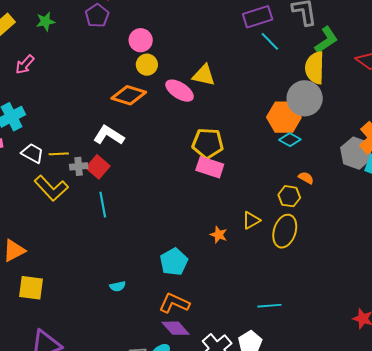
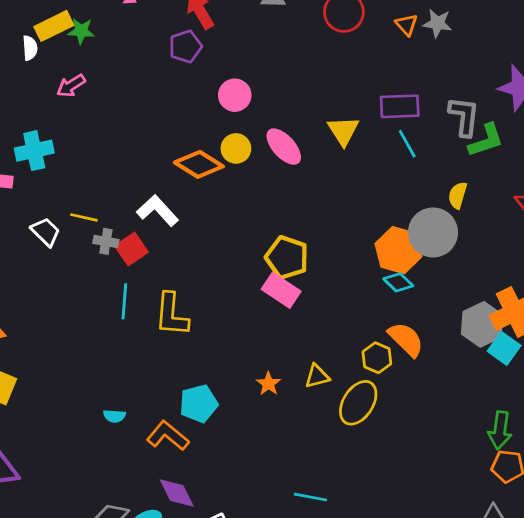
green star: (45, 21) -> (81, 31), moved
green L-shape: (326, 40) -> (486, 140), moved
yellow circle: (147, 65) -> (236, 148), moved
yellow semicircle: (315, 68) -> (458, 195), size x0.6
yellow triangle: (204, 75) -> (343, 131), moved, turned 30
pink ellipse: (180, 91) -> (284, 147), moved
white trapezoid: (32, 153) -> (46, 232), moved
orange semicircle: (306, 178) -> (406, 339), size x1.8
yellow L-shape: (51, 188) -> (172, 315), moved, turned 32
orange L-shape: (174, 303) -> (168, 436), moved

